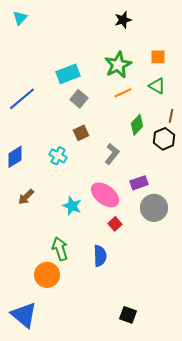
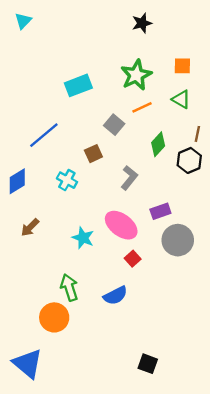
blue line: (22, 99) -> (44, 135), moved
gray square: (79, 99) -> (114, 125), moved
blue semicircle: (100, 256) -> (115, 296), turned 65

